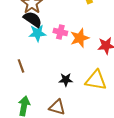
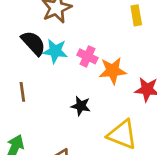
black semicircle: (33, 19) -> (33, 43), moved
black star: (66, 80) -> (81, 106), moved

